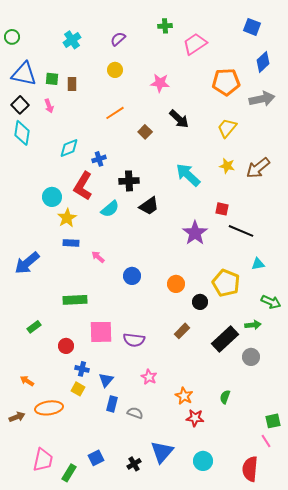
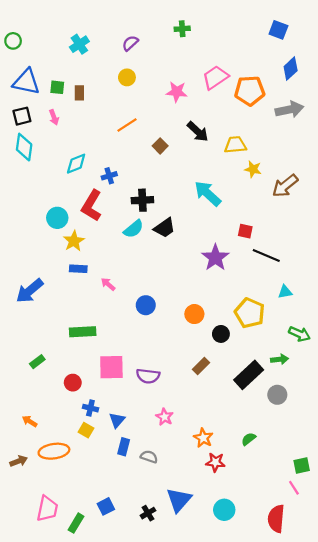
pink trapezoid: (195, 44) -> (215, 77), moved
black square: (20, 105) -> (22, 116), turned 30
yellow trapezoid: (227, 128) -> (235, 145), moved, turned 45
yellow star: (227, 166) -> (253, 169), moved
cyan semicircle: (110, 209) -> (134, 229), moved
green semicircle: (225, 397) -> (249, 439), turned 32

